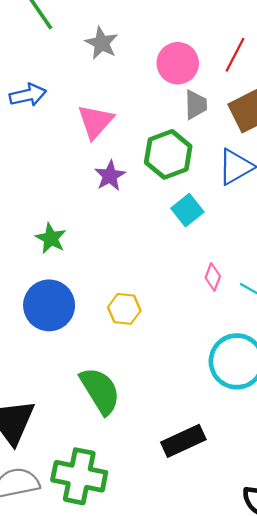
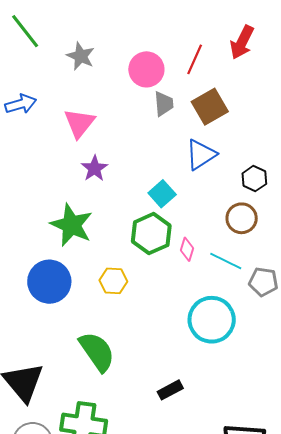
green hexagon: (168, 154) -> (151, 234), moved
green star: (51, 238) -> (71, 225), moved, size x1.6
black rectangle: (183, 441) -> (170, 390), size x0.7

